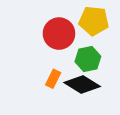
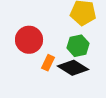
red circle: (59, 34) -> (29, 40), moved

